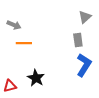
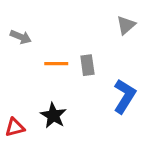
gray rectangle: (78, 40) -> (87, 65), moved
orange line: (24, 43) -> (56, 64), moved

